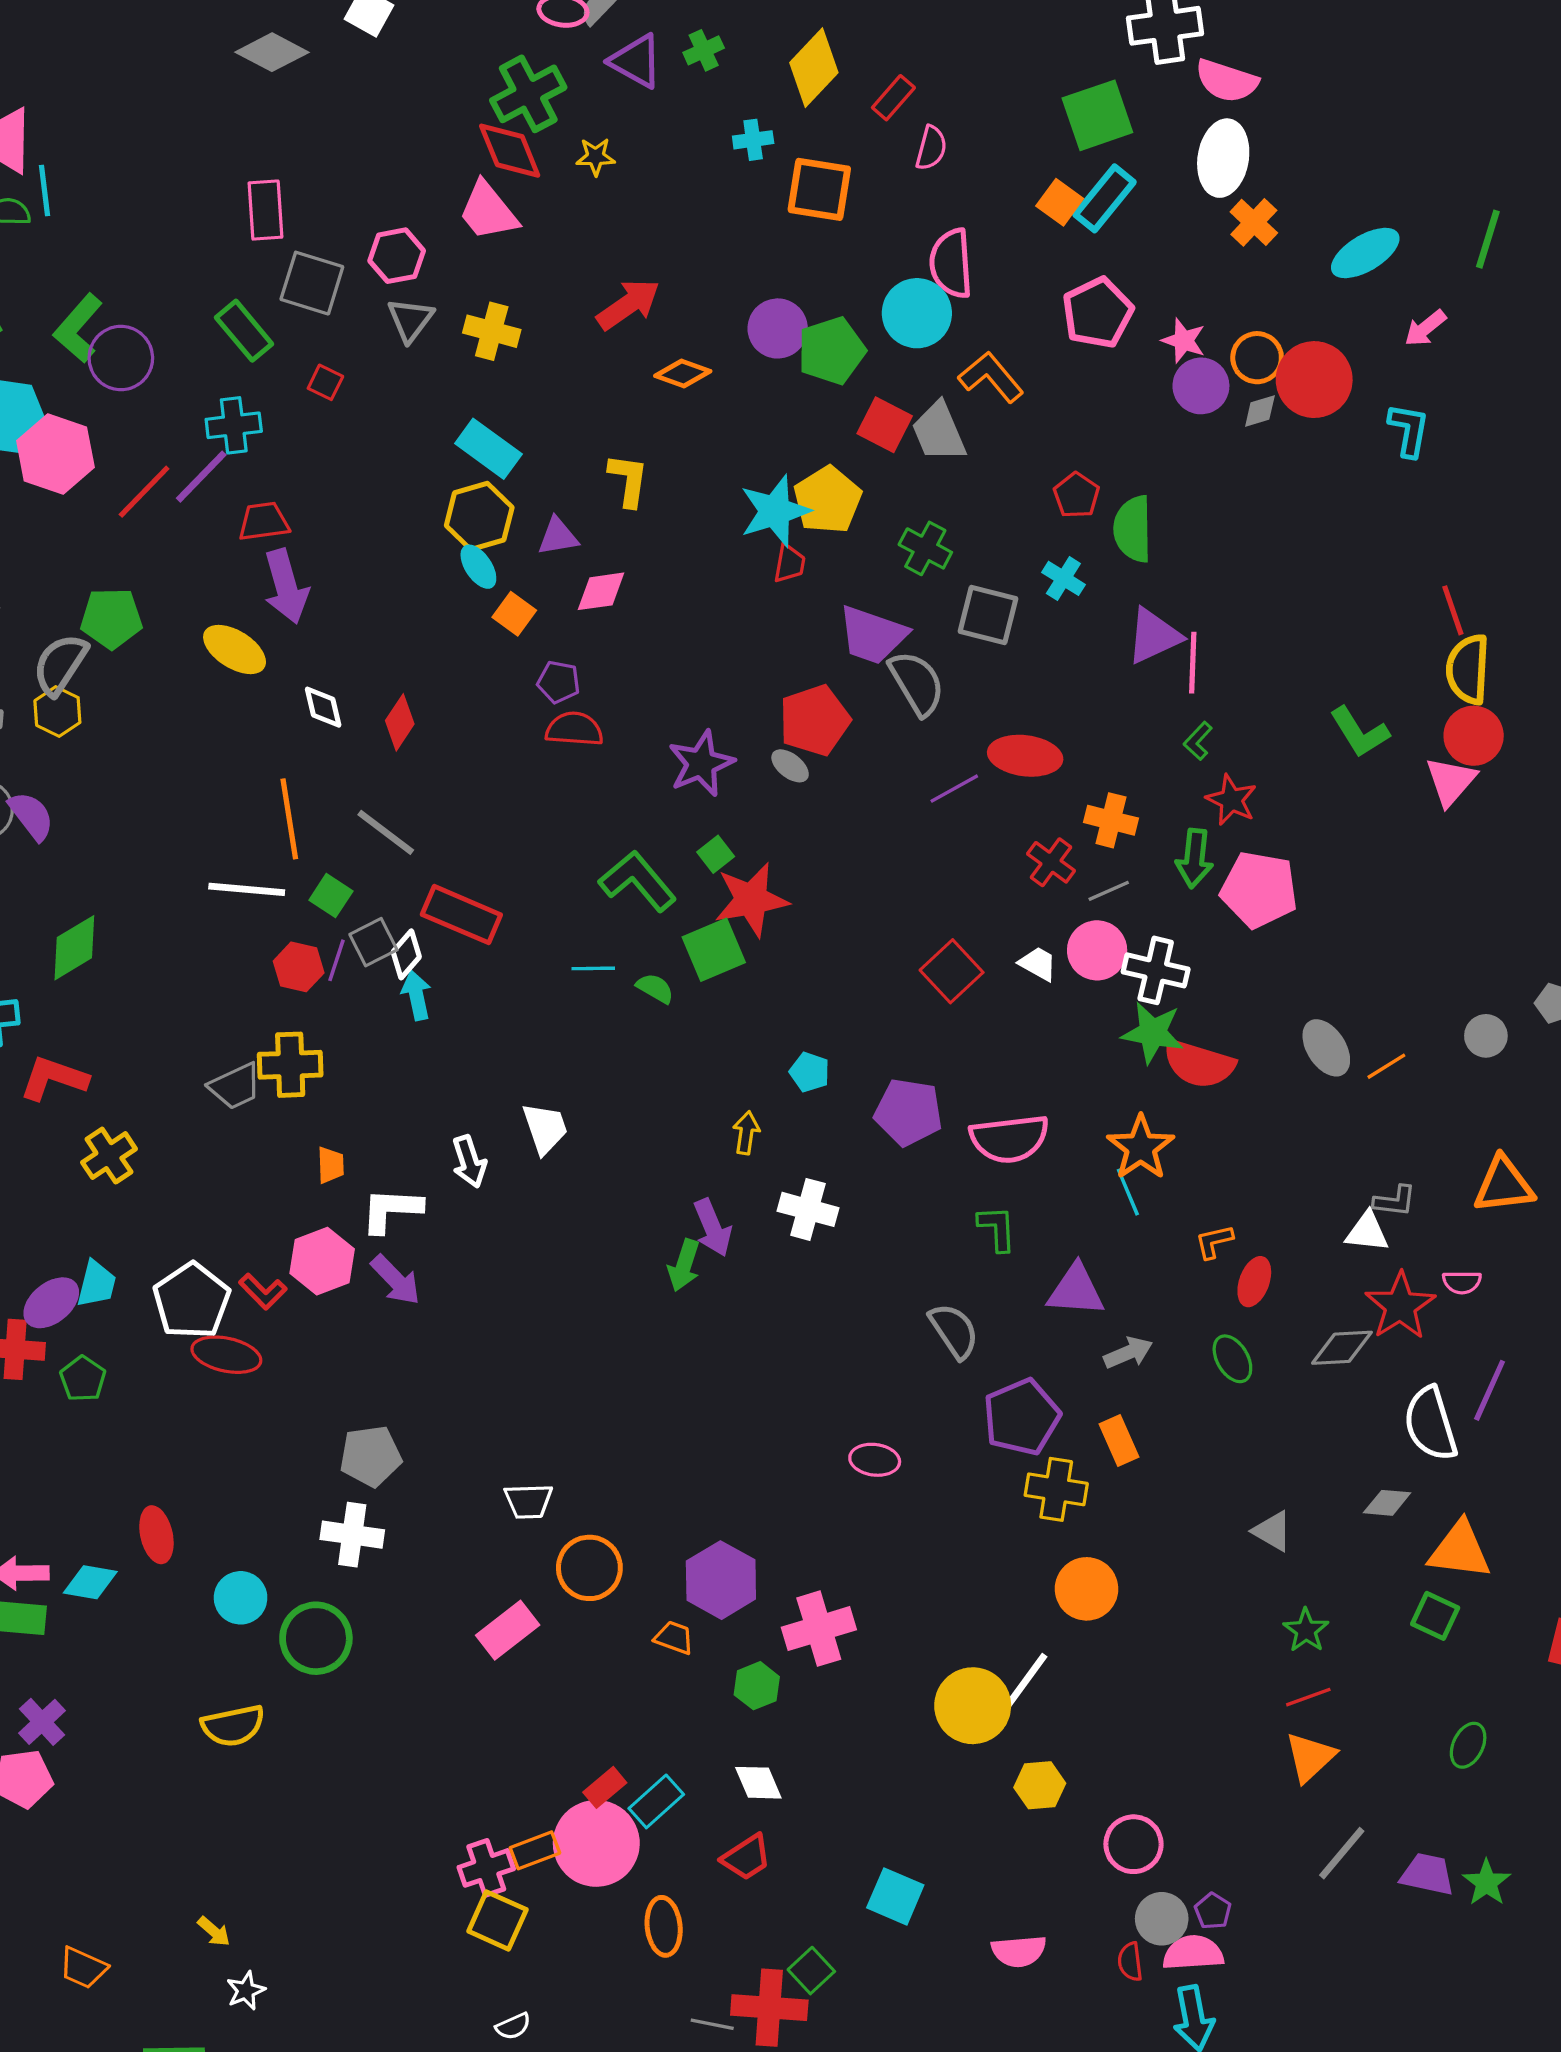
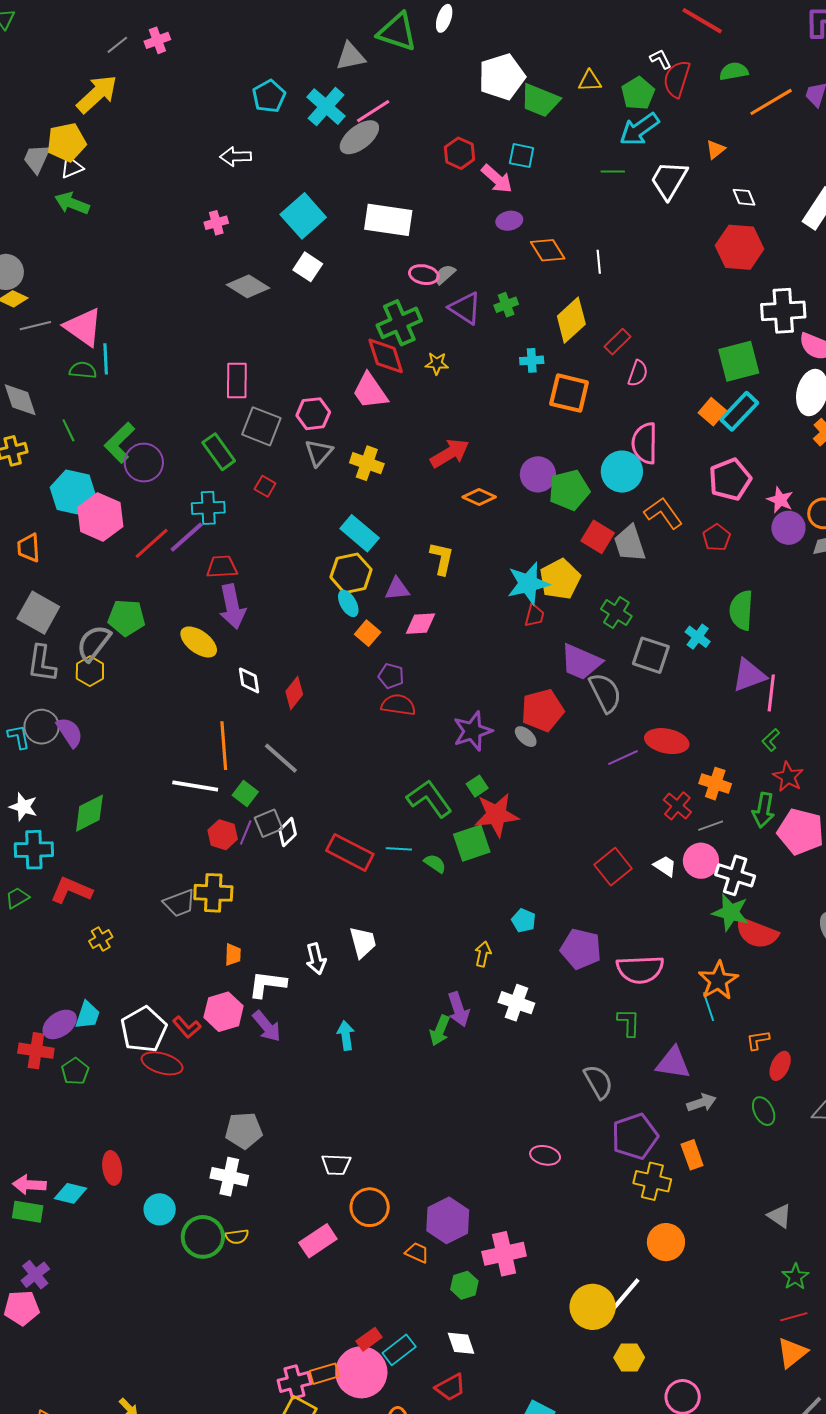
red pentagon: (1076, 495) -> (717, 538), moved
red rectangle: (461, 915) -> (350, 852), moved
cyan arrow: (416, 995) -> (346, 1035), moved
yellow cross: (109, 1156) -> (101, 939), size x0.7
yellow semicircle: (233, 1726) -> (237, 1237), moved, size x0.6

